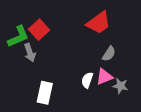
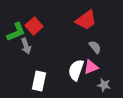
gray semicircle: (109, 54) -> (95, 47), turned -72
white semicircle: (87, 80) -> (76, 70), size x1.5
gray star: (120, 86) -> (104, 85), moved

